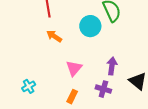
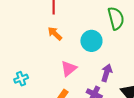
cyan circle: (90, 26) -> (91, 41), moved

